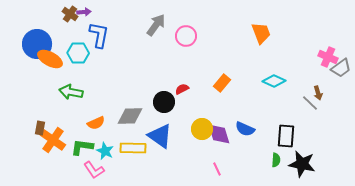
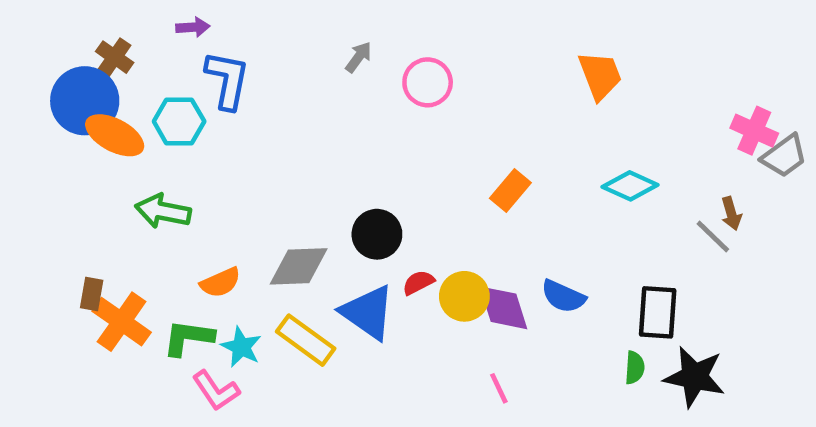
brown cross: (70, 14) -> (115, 57), moved
gray arrow: (156, 25) -> (359, 57), size x0.6
red semicircle: (182, 89) -> (418, 283), moved
yellow rectangle: (133, 148) -> (306, 340), turned 35

